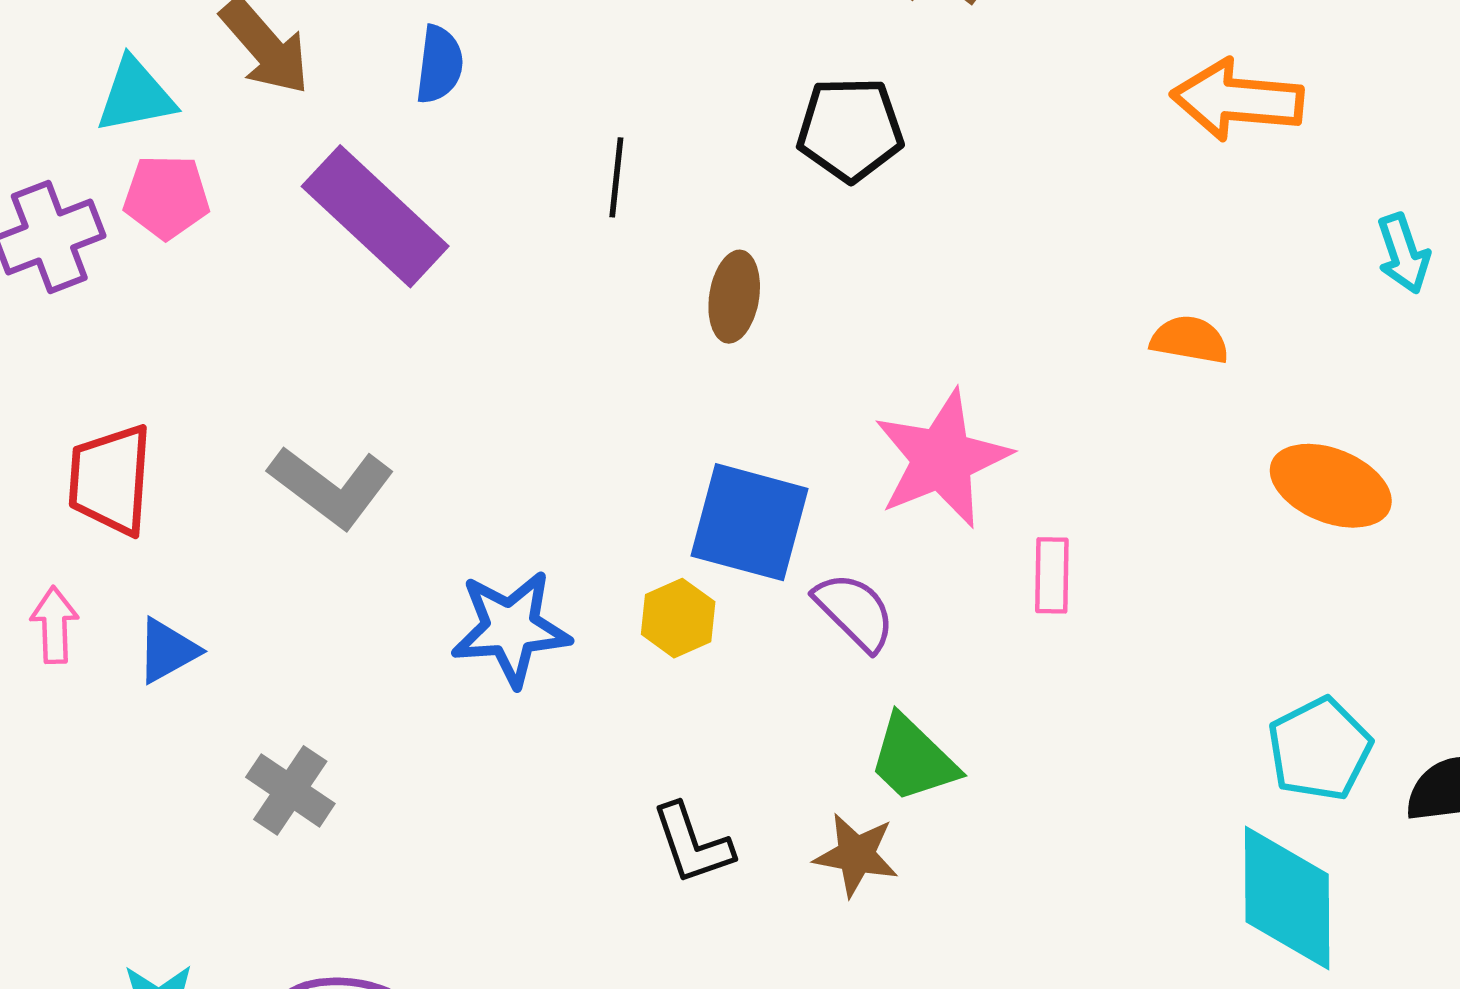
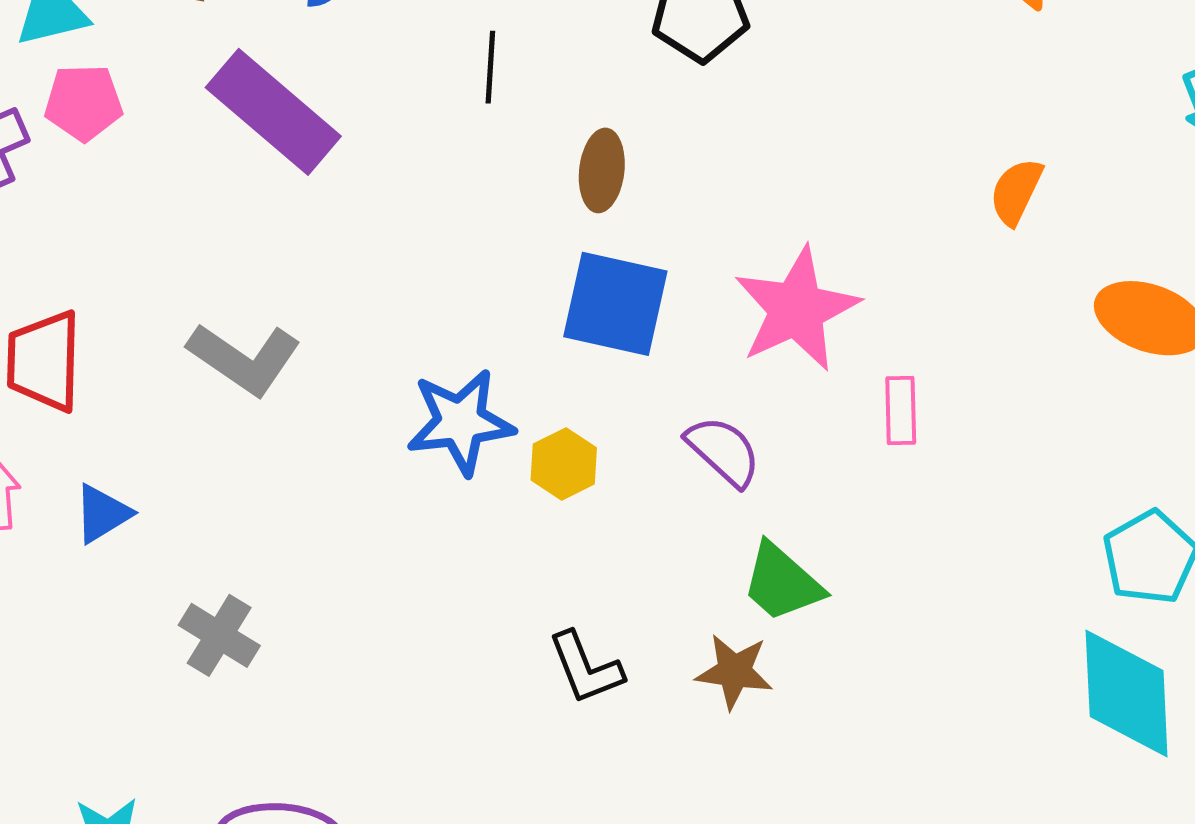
orange semicircle: (1190, 340) -> (1016, 192), turned -72
blue square: (749, 522) -> (615, 304), moved
blue star: (511, 628) -> (460, 422), moved

